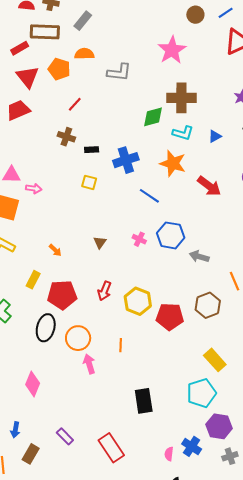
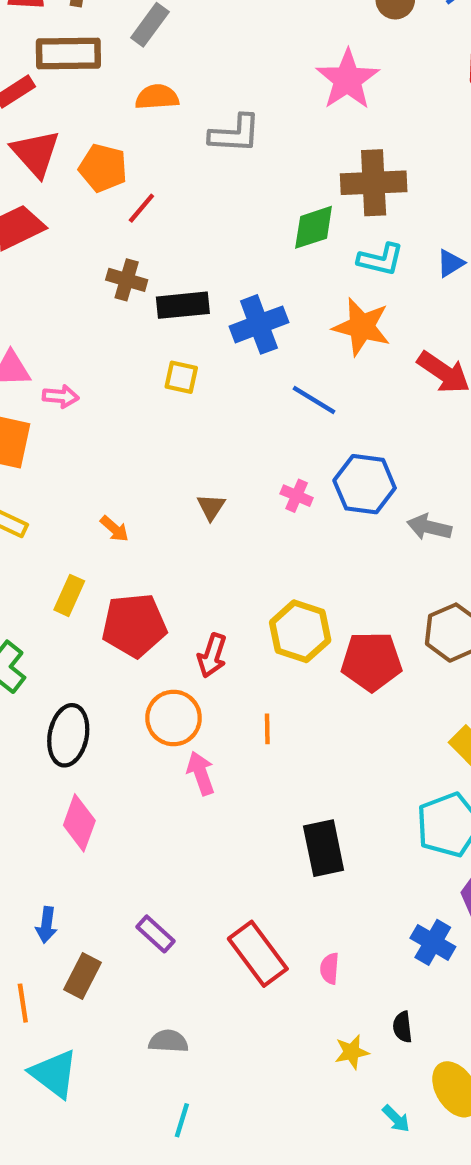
orange pentagon: (59, 69) -> (103, 168), moved
black rectangle: (92, 150) -> (183, 305), size x1.6
red arrow: (104, 291) -> (212, 656), moved
black ellipse: (46, 328) -> (68, 735), moved
pink semicircle: (169, 454) -> (330, 968), moved

